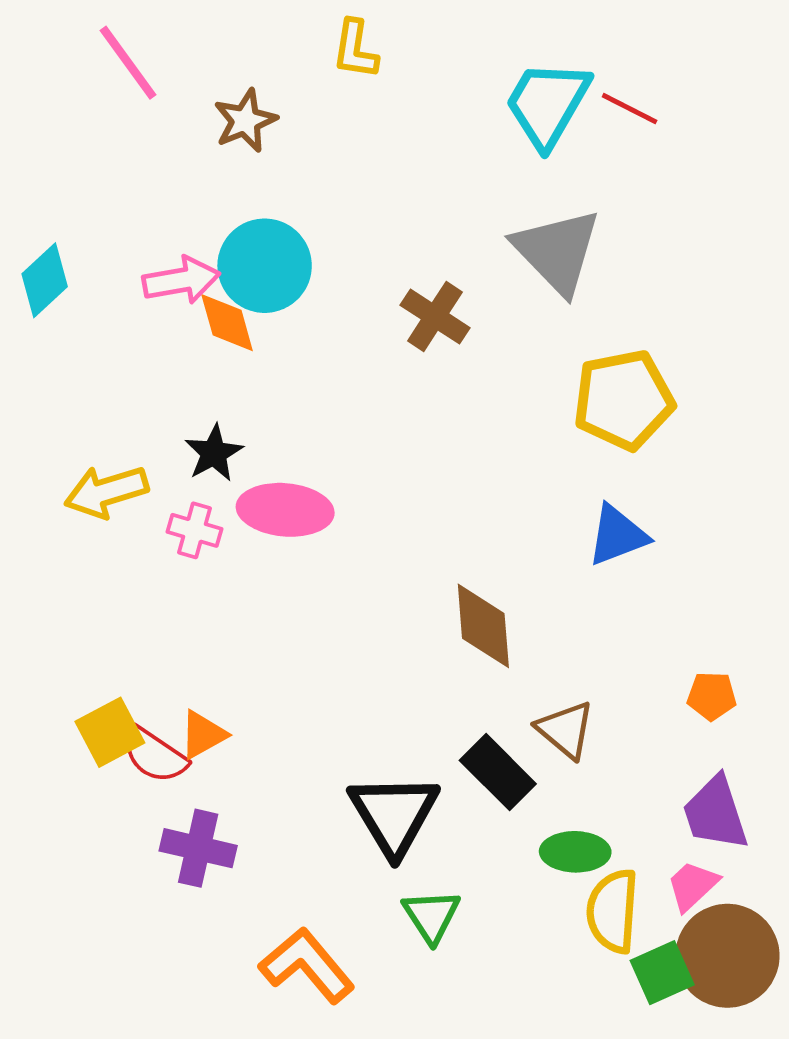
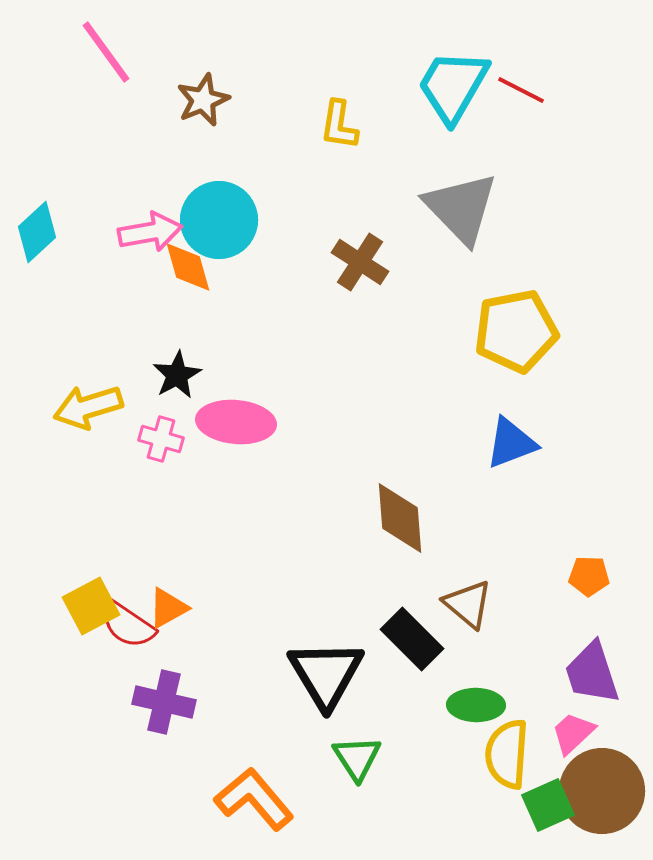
yellow L-shape: (355, 49) -> (339, 125), moved

